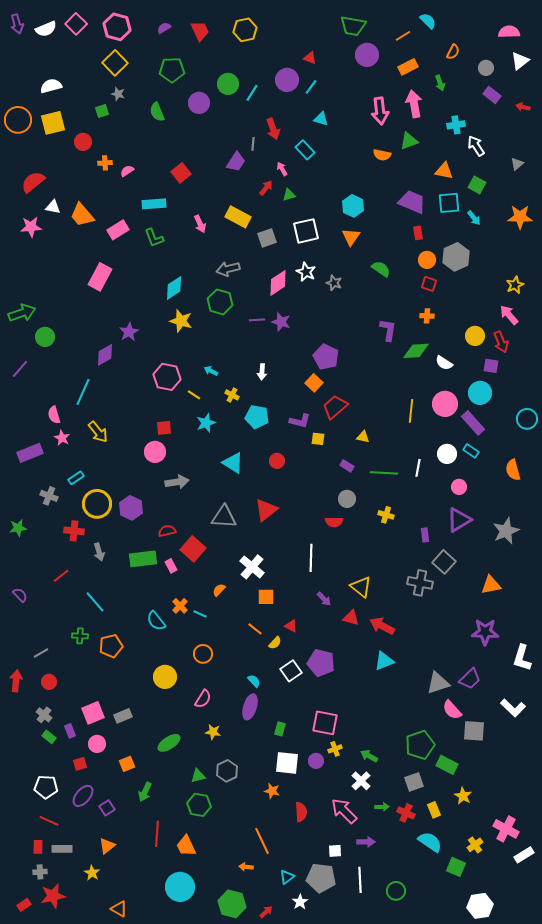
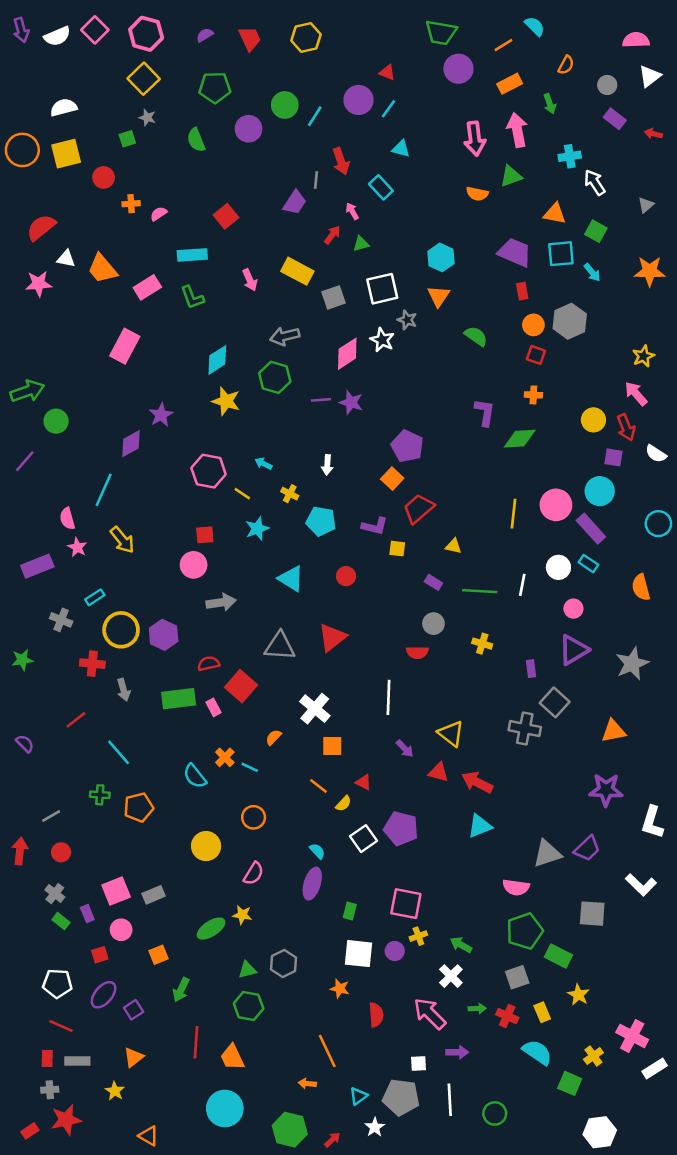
gray star: (334, 283) -> (407, 320), moved
white semicircle: (444, 363) -> (656, 454), moved
pink semicircle: (452, 710) -> (516, 887), moved, turned -40
yellow star: (213, 732) -> (242, 915), moved

